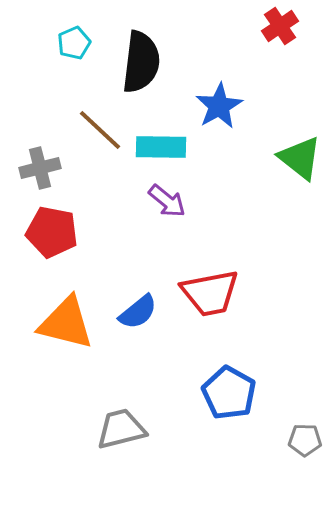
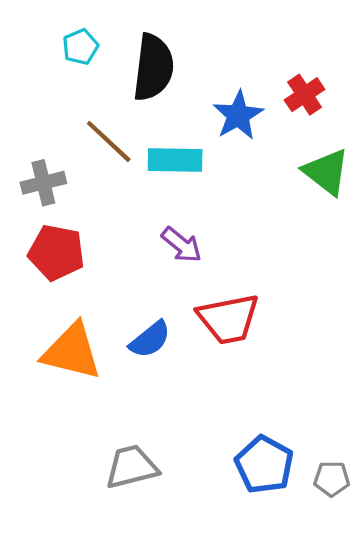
red cross: (280, 26) -> (305, 95), moved
purple arrow: (167, 201) -> (182, 245), moved
blue pentagon: (229, 393) -> (264, 465), moved

